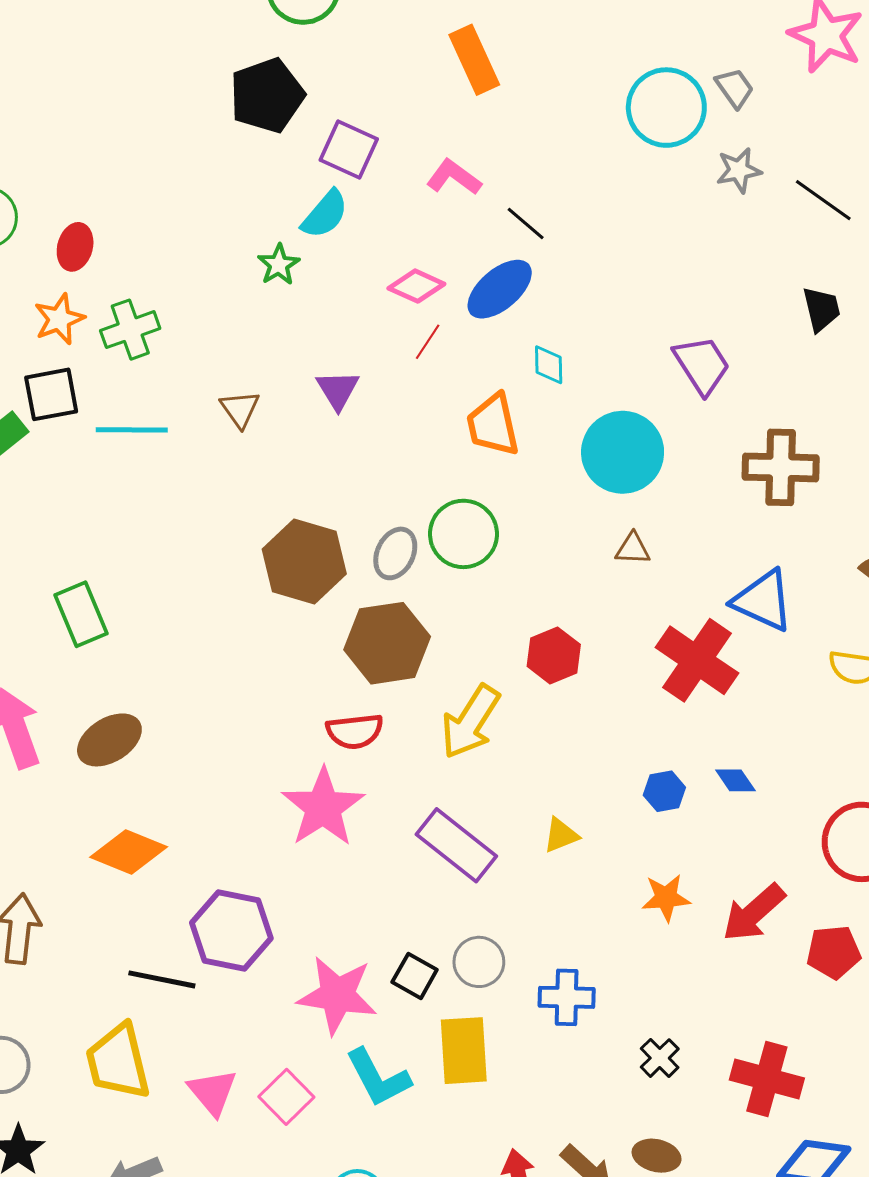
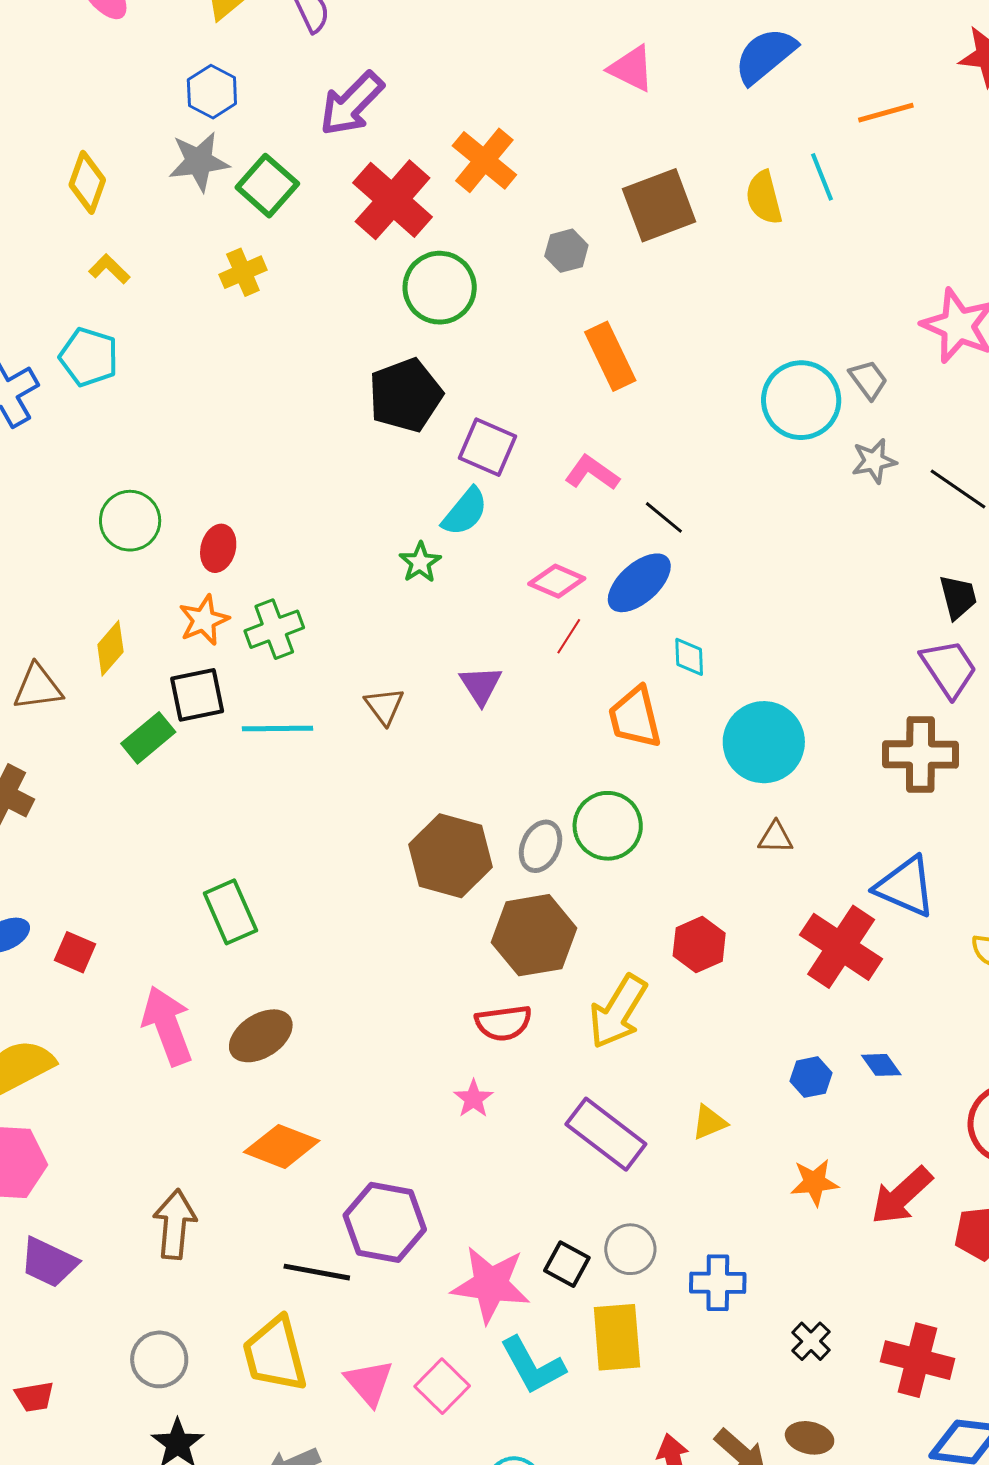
purple trapezoid: (702, 365) -> (949, 668), moved
pink star: (323, 807) -> (473, 1099), size x0.5

